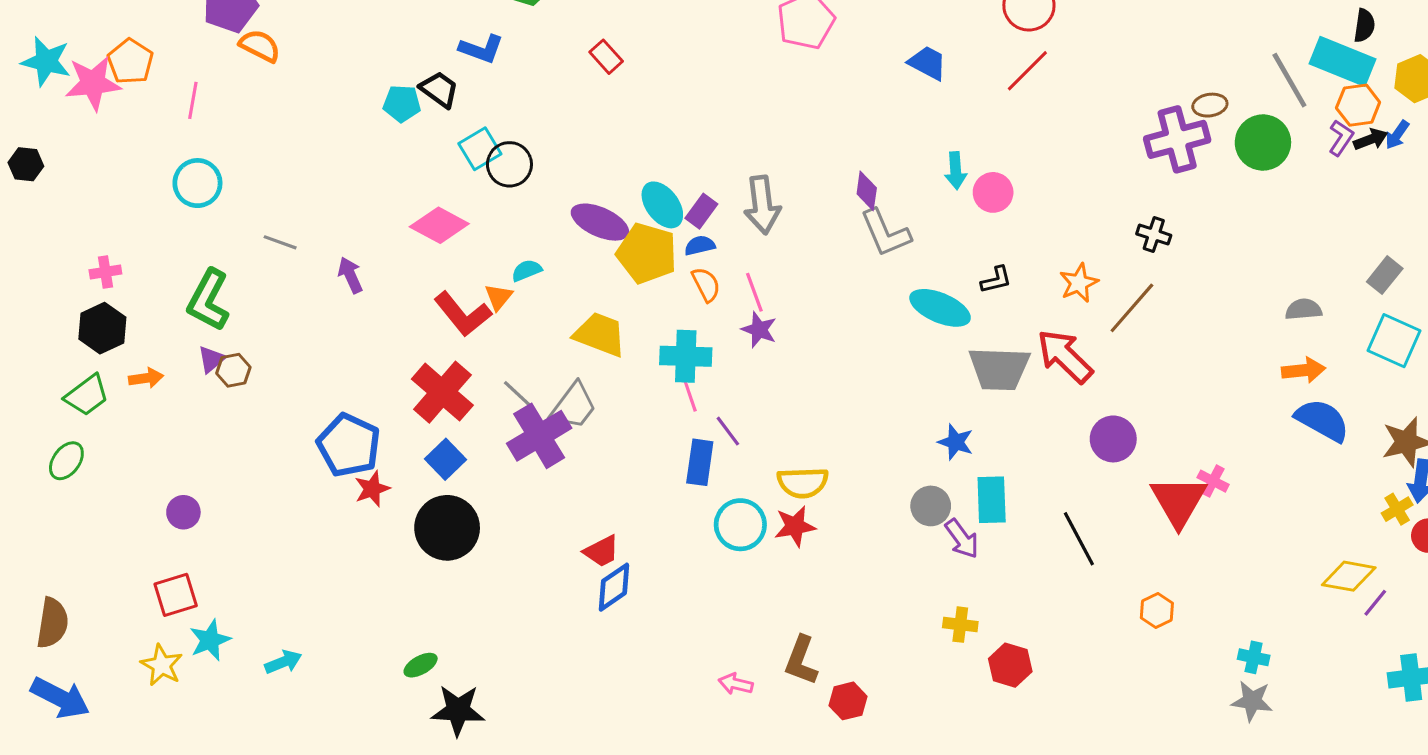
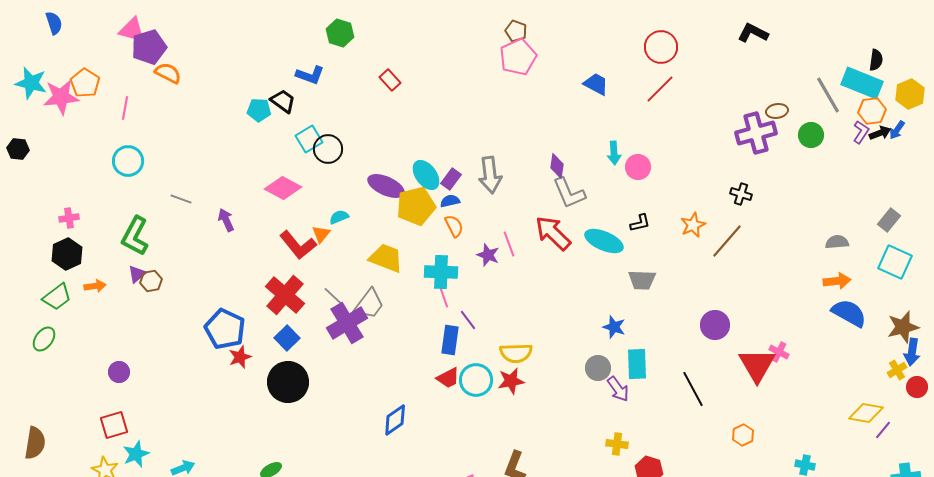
green circle: (1263, 143) -> (811, 135), size x0.7
yellow pentagon: (647, 253) -> (416, 206), turned -30
pink line: (754, 292) -> (509, 244), moved
red arrow: (1065, 356) -> (553, 233), moved
gray trapezoid: (999, 369) -> (642, 280), size x0.7
red trapezoid: (602, 551) -> (448, 378), moved

